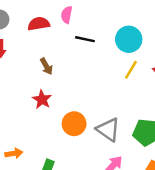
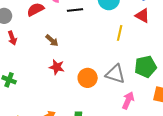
yellow line: (131, 70) -> (120, 33), moved

